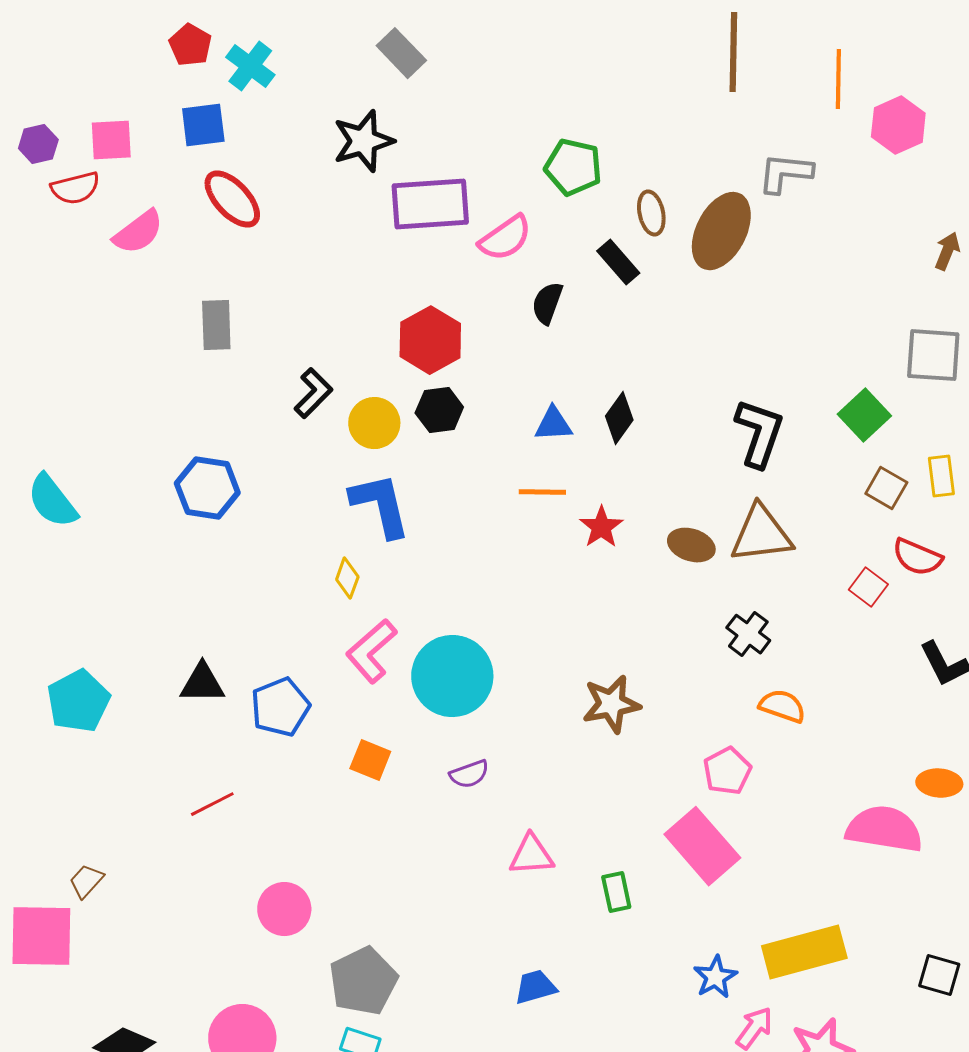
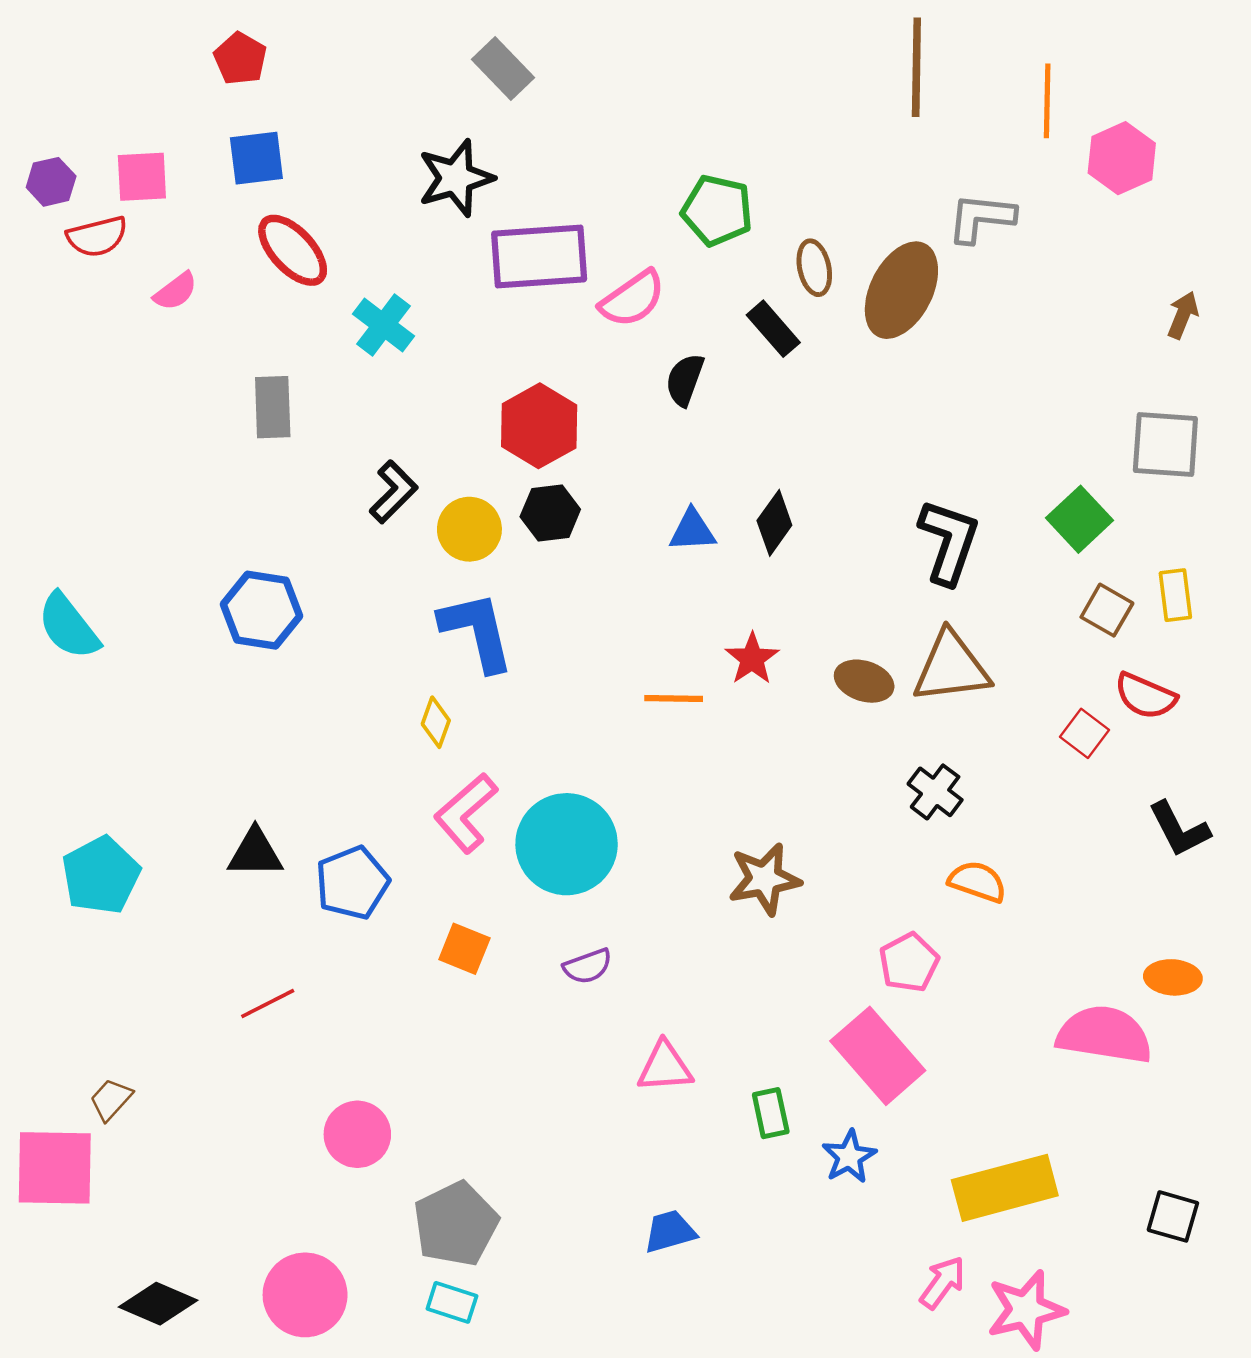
cyan cross: (250, 66) -> (383, 325), moved
pink semicircle: (138, 232) -> (176, 291), size x0.7
orange line: (542, 492) -> (674, 698), moved
blue star: (715, 977) -> (849, 1157), moved

